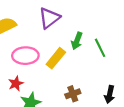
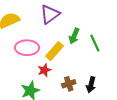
red star: (16, 84) -> (44, 70), moved
black arrow: (110, 94) -> (91, 85), moved

